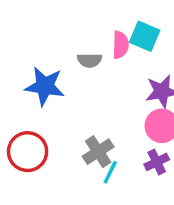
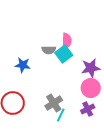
cyan square: (145, 36) -> (64, 54), moved, turned 30
blue star: (45, 86) -> (23, 65), size x0.7

